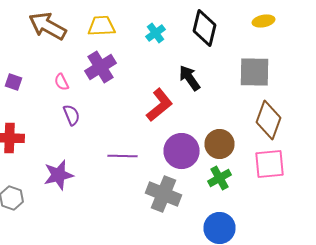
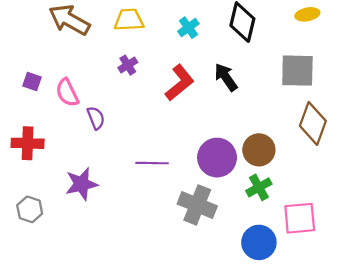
purple cross: (100, 67) -> (128, 65), size x0.6
pink semicircle: (62, 82) -> (67, 93), moved, size x1.5
red L-shape: (160, 105) -> (180, 83), moved
pink square: (270, 164) -> (300, 218), moved

